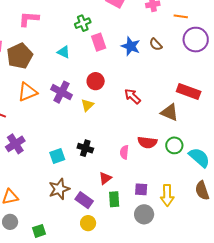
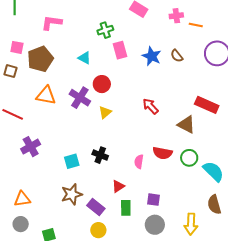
orange line: (181, 16) -> (196, 25), moved
red circle: (96, 81) -> (102, 84), moved
orange triangle: (28, 92) -> (46, 95), turned 30
yellow arrow: (167, 195) -> (191, 224), moved

